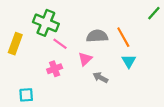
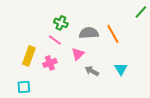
green cross: (46, 23) -> (61, 23), moved, size x0.6
yellow rectangle: (15, 44) -> (29, 56), moved
cyan triangle: (129, 61) -> (121, 69), moved

